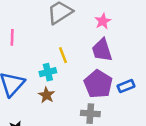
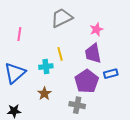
blue rectangle: (126, 86) -> (111, 74), moved
brown star: (47, 95) -> (44, 94), moved

